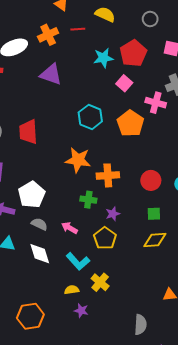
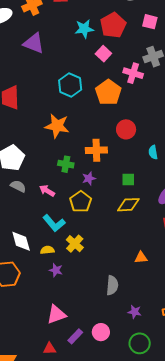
orange cross: (108, 175) -> (96, 150), moved
red circle: (151, 180) -> (126, 129), moved
white diamond: (40, 254) -> (21, 241), moved

